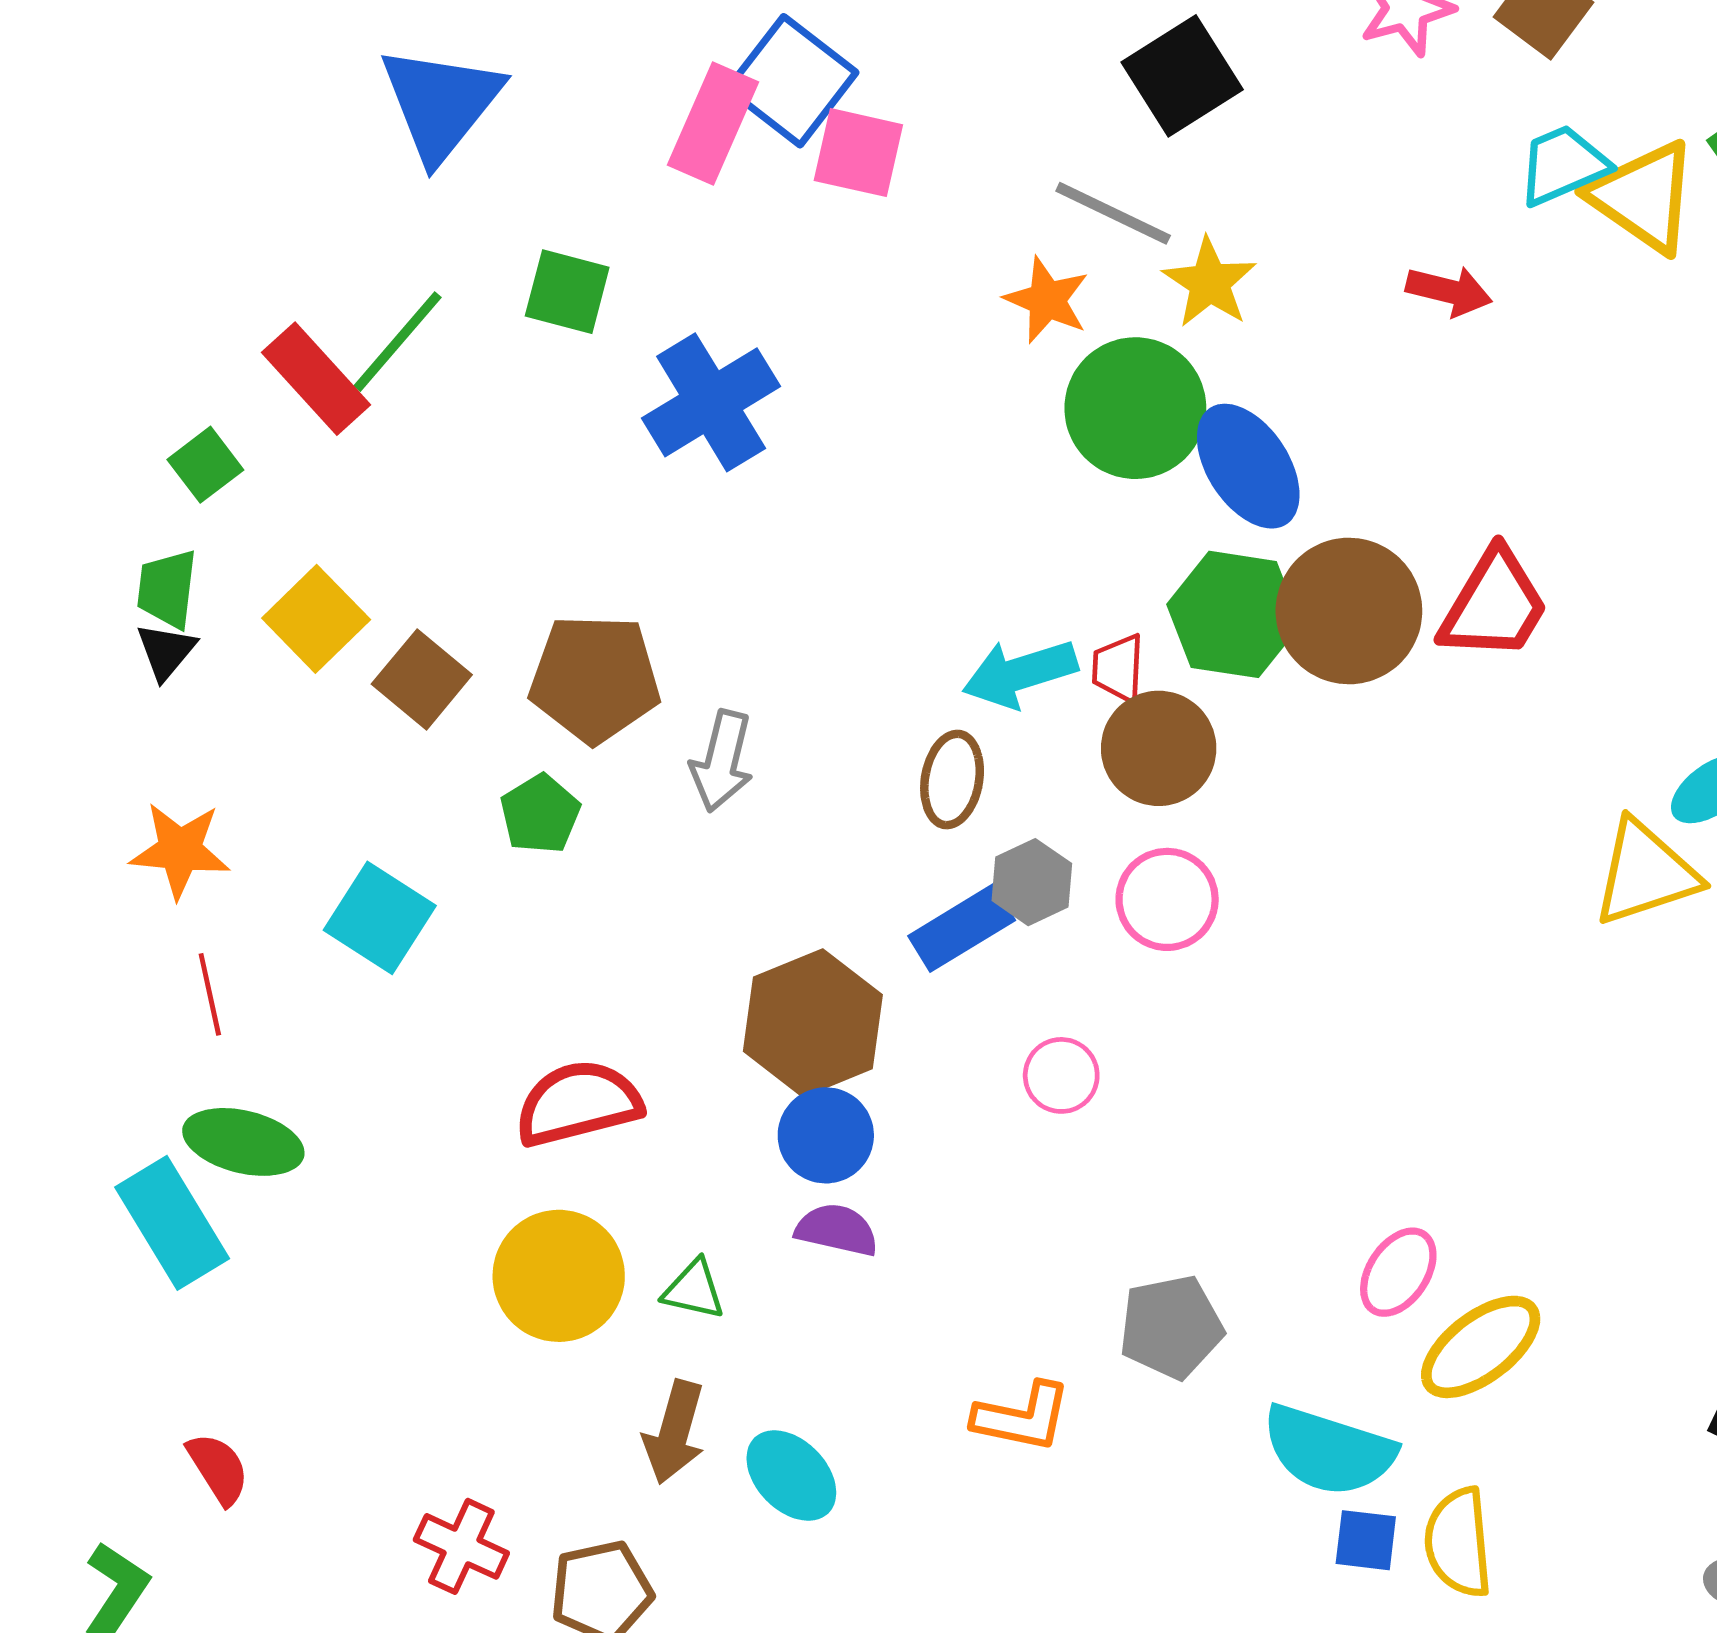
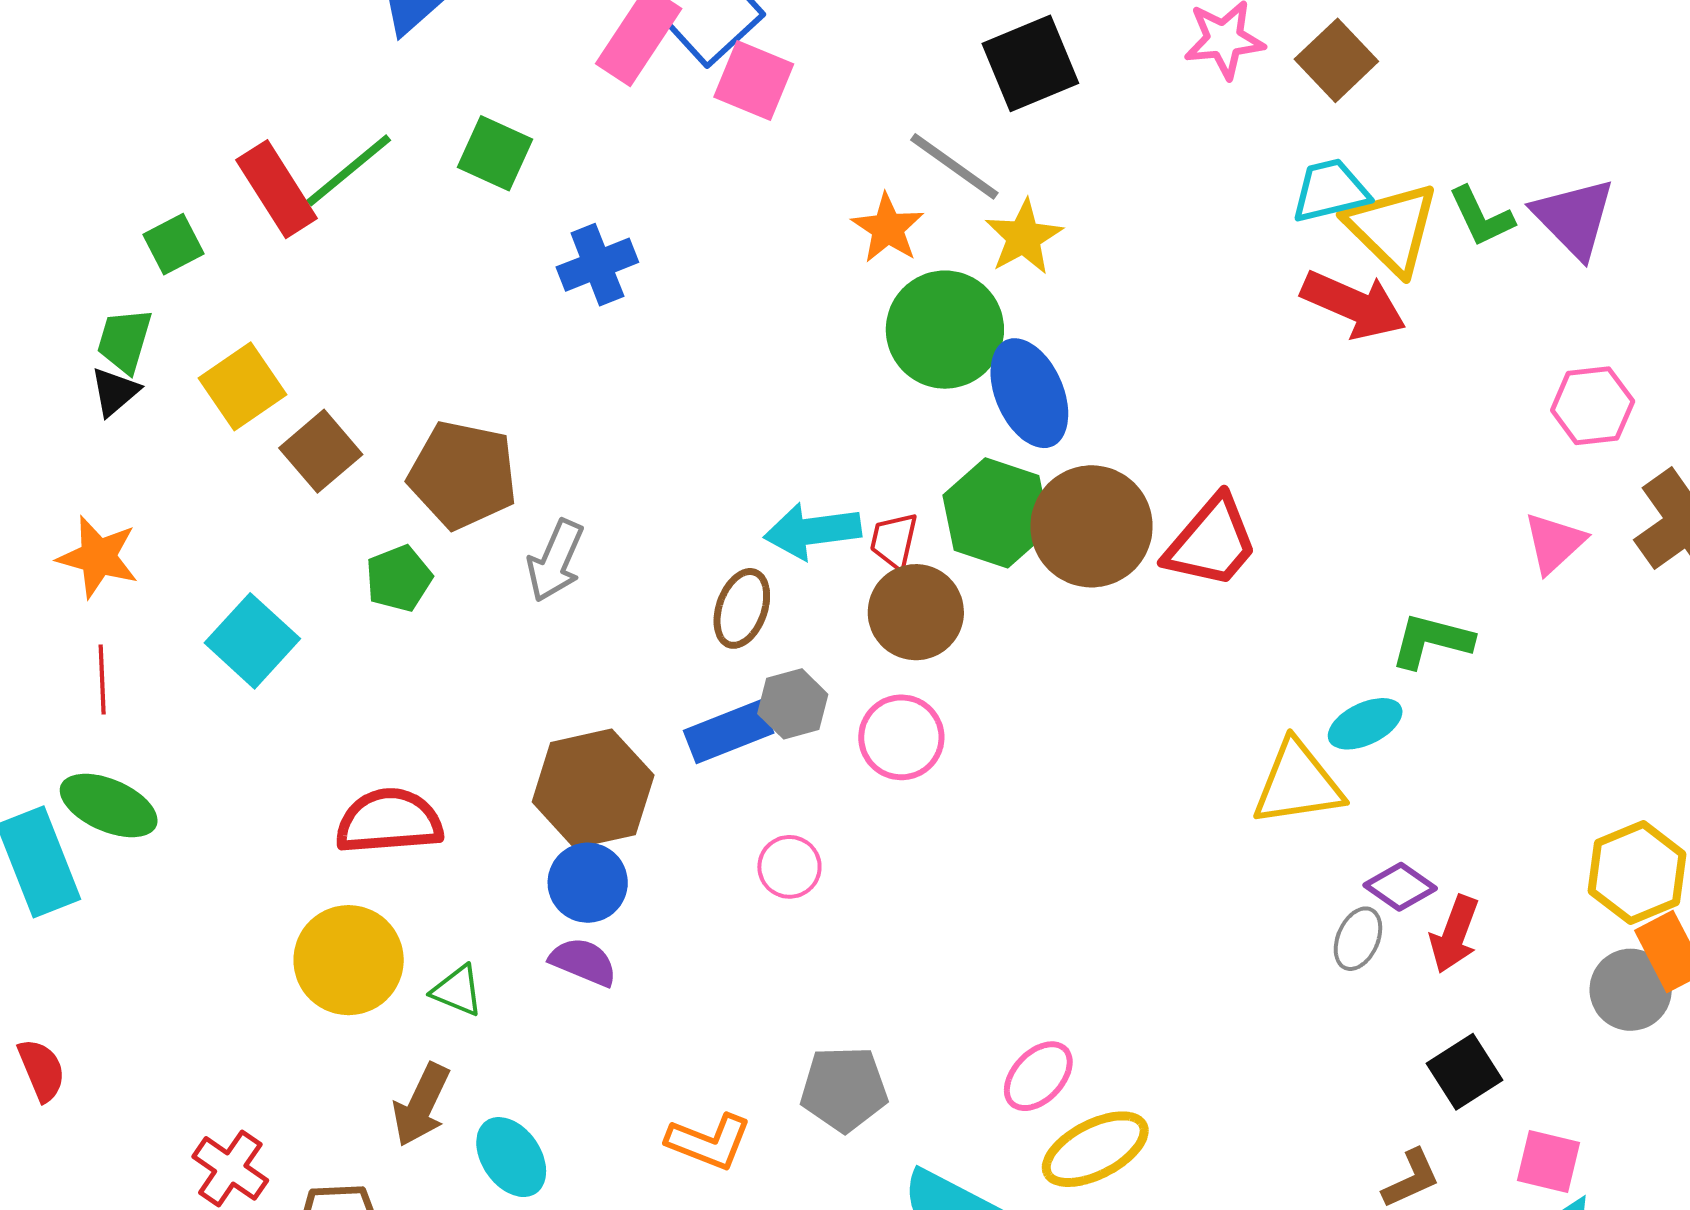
red arrow: (1449, 291) -> (1354, 305), moved, size x1.5
blue cross: (711, 402) -> (597, 265), size x0.7

